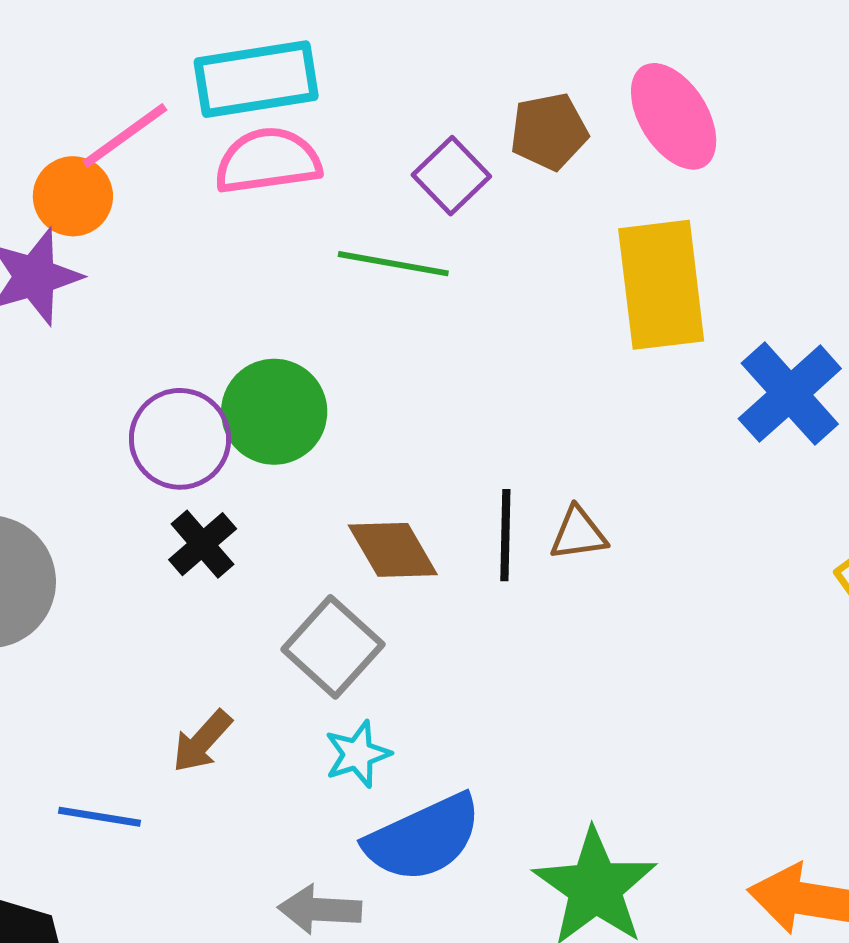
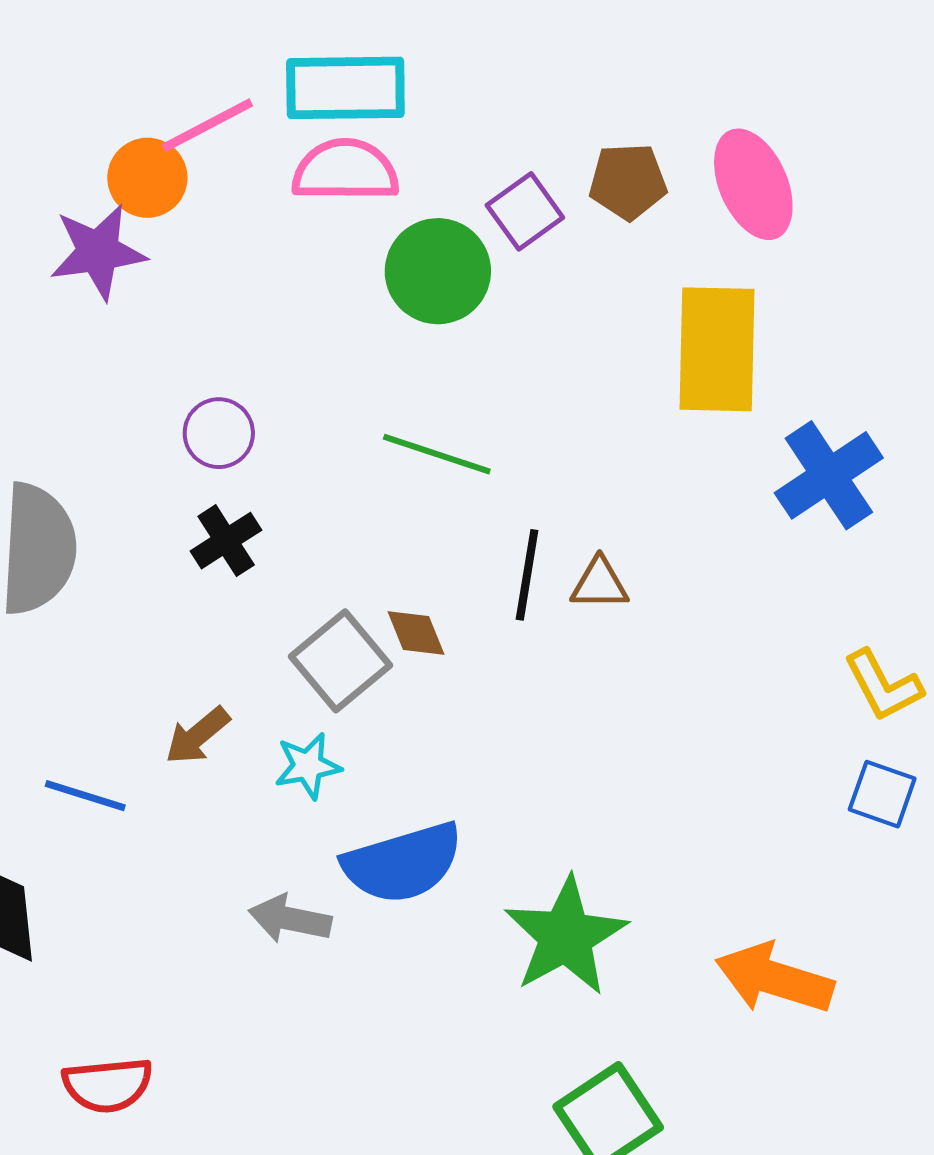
green line: (393, 264) -> (437, 454), moved
green circle: (274, 412) -> (438, 271), moved
purple circle: (180, 439) -> (219, 433), size x0.7
brown diamond: (393, 550) -> (416, 633), moved, size x0.7
cyan star: (358, 754) -> (308, 766), moved

